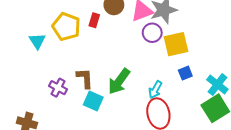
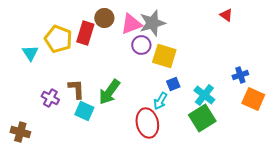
red rectangle: (94, 20) -> (85, 33), size x1.6
yellow square: (176, 44) -> (164, 56), turned 30
cyan arrow: (155, 90) -> (160, 101), moved

